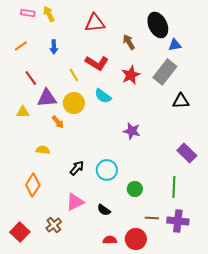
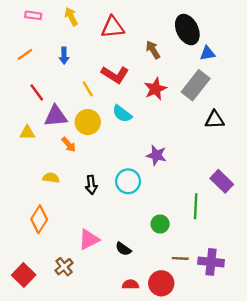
yellow arrow: (49, 14) -> (71, 17), moved
black arrow: (77, 168) -> (91, 185), moved, turned 133
cyan circle: (107, 170) -> (128, 181), moved
green line: (174, 187) -> (196, 206), moved

